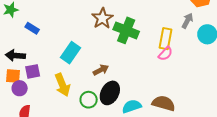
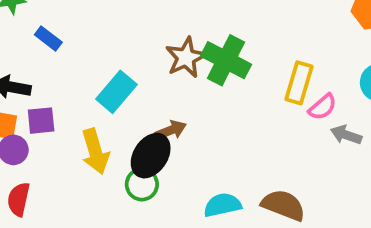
brown star: (102, 18) -> (186, 57), moved
gray arrow: (187, 21) -> (346, 135), moved, turned -105
pink semicircle: (165, 54) -> (323, 107), moved
black ellipse: (110, 93) -> (151, 156), moved

